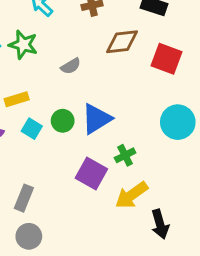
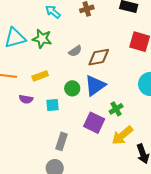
brown diamond: (122, 42) -> (99, 57), moved
cyan square: (32, 129) -> (53, 105), moved, turned -32
gray rectangle: (24, 198) -> (62, 141), moved

